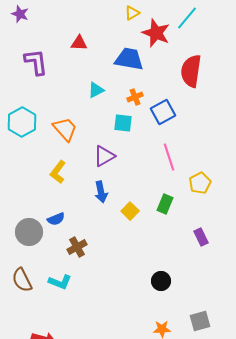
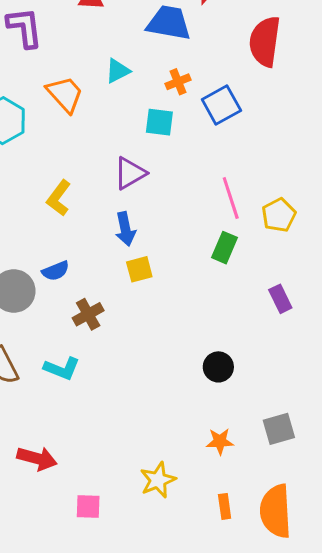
orange trapezoid: (65, 129) -> (65, 94), moved
pink line: (169, 157) -> (231, 198), moved
yellow square: (130, 211) -> (139, 269), moved, turned 30

